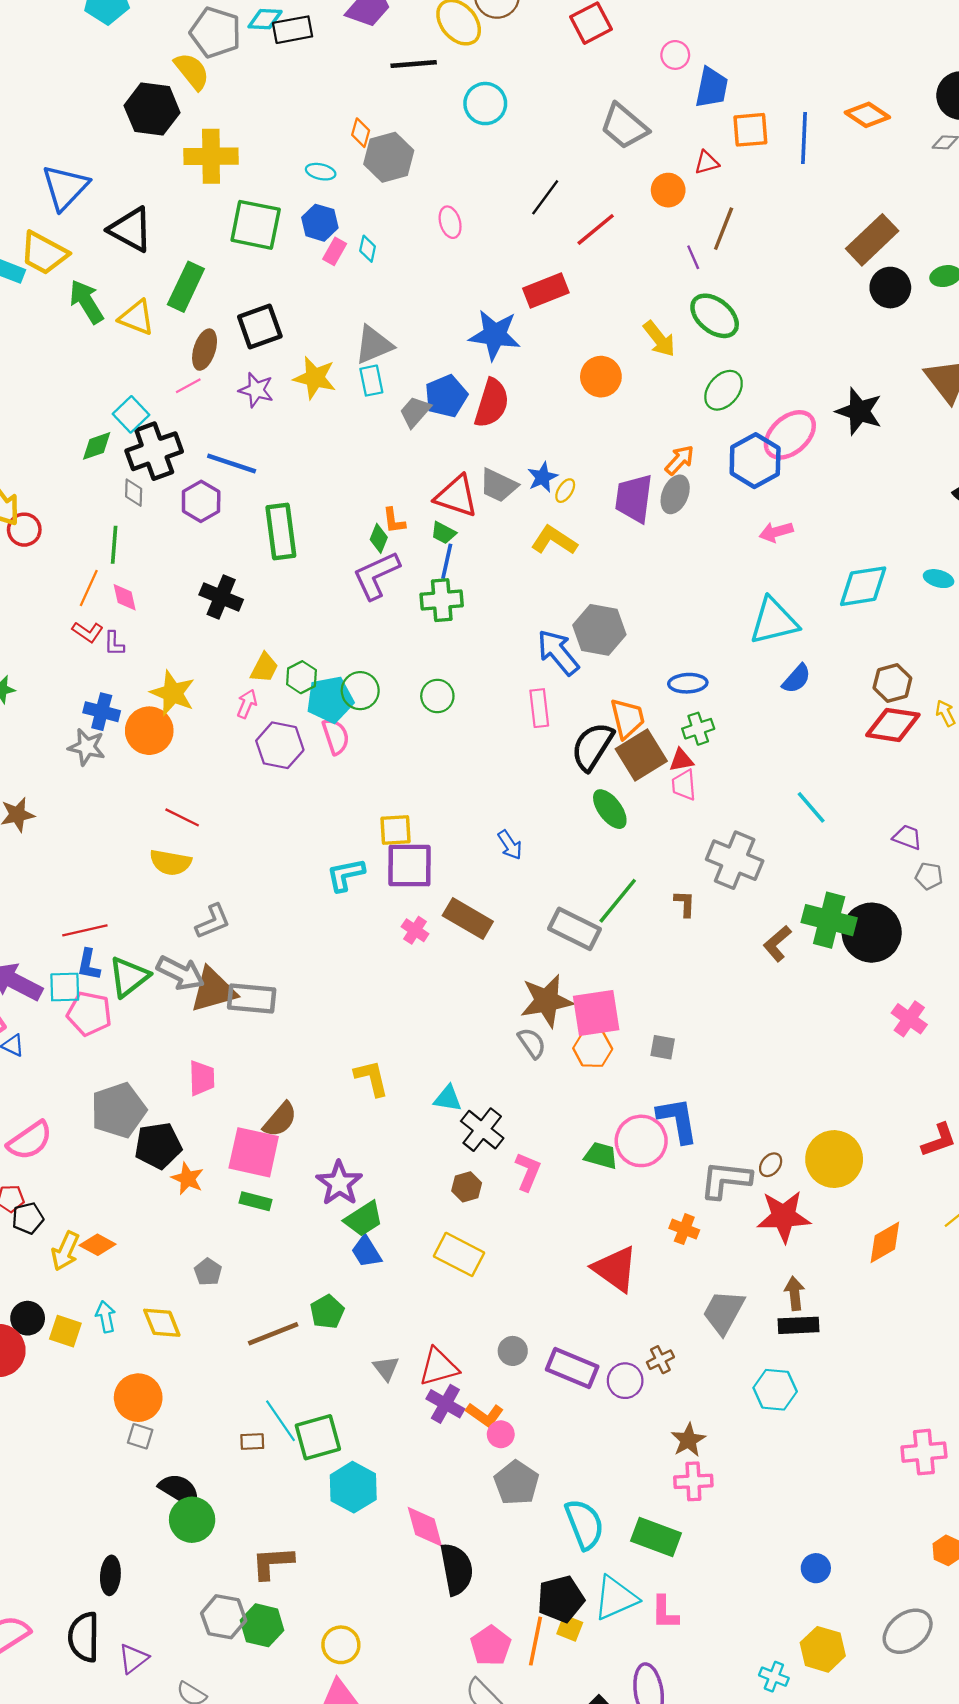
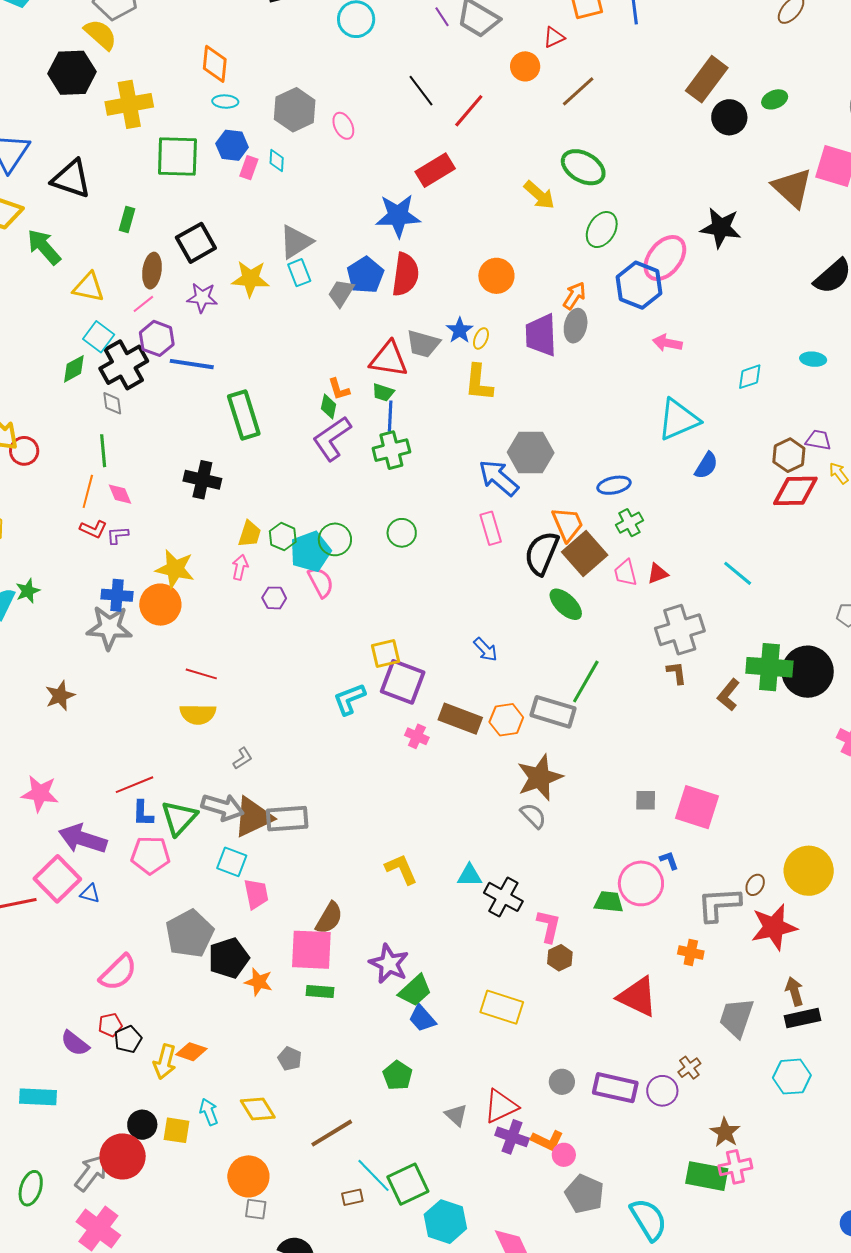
orange diamond: (361, 133) -> (215, 64), moved, size x1.5
gray hexagon: (389, 157) -> (295, 110), moved
black line: (545, 197) -> (421, 91), turned -64
brown line: (724, 229) -> (578, 91), turned 36
purple line: (693, 257) -> (442, 17), moved
green rectangle: (186, 287) -> (127, 220), size x0.6
yellow triangle: (137, 317) -> (89, 287), moved
orange circle: (601, 377) -> (496, 276), moved
purple hexagon: (201, 501) -> (157, 338), moved
pink arrow: (776, 532) -> (667, 343), turned 36
yellow L-shape: (554, 540) -> (479, 383), turned -108
cyan diamond: (863, 586) -> (750, 377), size x0.6
purple L-shape: (114, 644) -> (118, 535), turned 95
purple hexagon: (280, 745) -> (274, 598), size x0.6
gray star: (87, 747) -> (109, 628), size x1.4
red triangle: (681, 760) -> (658, 574), moved
purple trapezoid: (907, 837) -> (818, 440), moved
gray cross: (735, 860) -> (680, 630), turned -30
purple square: (410, 866) -> (403, 682), turned 30
brown L-shape: (685, 904) -> (677, 673), moved
gray L-shape: (213, 921) -> (243, 758), size x0.7
cyan square: (65, 987) -> (232, 862), moved, turned 32
pink square: (596, 1013) -> (697, 807), moved, turned 36
orange hexagon: (593, 1049) -> (506, 720), moved
blue L-shape: (678, 1120) -> (669, 860), size x0.5
brown hexagon: (467, 1187) -> (560, 958), moved
brown line: (273, 1334) -> (332, 1133), moved
green rectangle: (656, 1537) -> (707, 1176), moved

